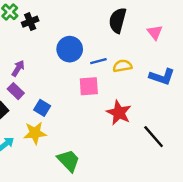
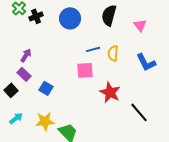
blue circle: (70, 49) -> (70, 18), moved
yellow semicircle: (122, 66) -> (113, 53), turned -77
blue L-shape: (162, 77) -> (146, 62), turned 45
yellow star: (35, 133) -> (45, 121), moved

